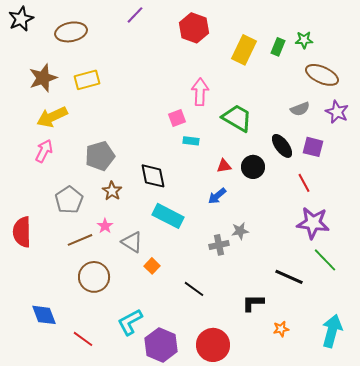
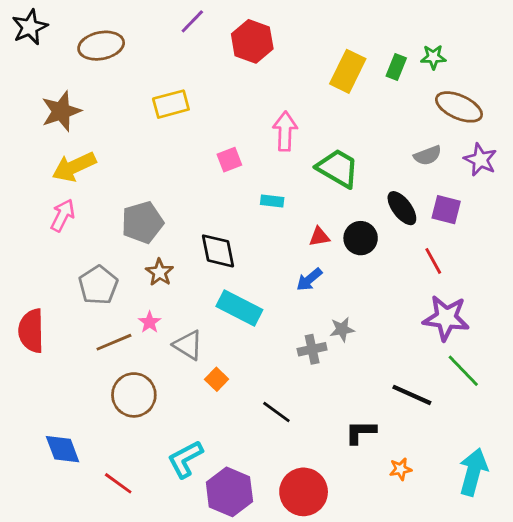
red hexagon: (194, 28) -> (252, 41), moved
yellow rectangle: (87, 80) -> (171, 104), moved
pink square: (177, 118) -> (229, 160), moved

